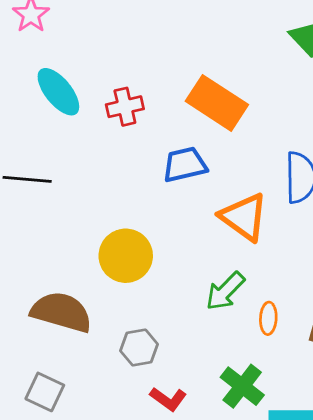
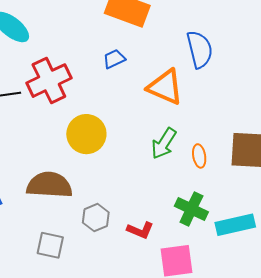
red cross: (125, 107) -> (49, 81), moved, size x1.6
blue trapezoid: (185, 165) -> (114, 59), size x0.7
gray hexagon: (139, 348) -> (96, 218), moved

